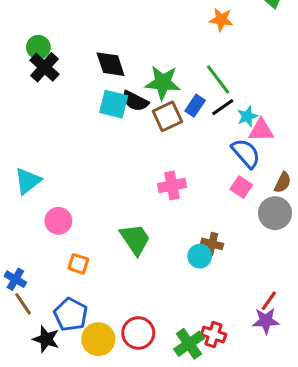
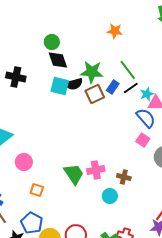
orange star: (221, 20) -> (115, 31), moved
green circle: (38, 47) -> (52, 42), moved
black cross: (45, 67) -> (16, 77), moved, turned -30
black semicircle: (135, 101) -> (74, 84), turned -42
pink cross: (172, 186) -> (96, 170), moved
cyan circle: (200, 256) -> (110, 196), moved

